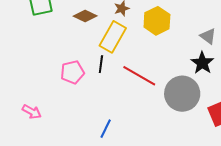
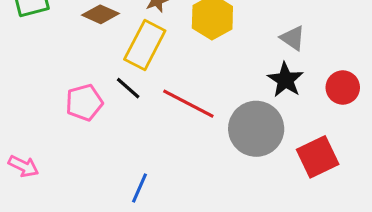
black line: (101, 64) -> (128, 88), turned -54

